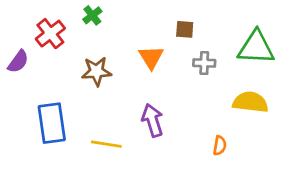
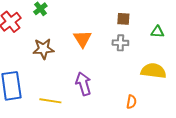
brown square: (185, 29) -> (123, 19), moved
green triangle: (256, 48) -> (157, 32), size x0.5

